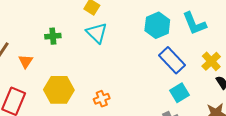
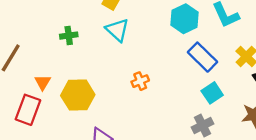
orange triangle: (26, 61) -> (43, 82), moved
orange cross: (102, 99) -> (140, 81), moved

